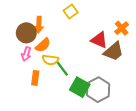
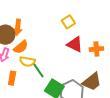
yellow square: (71, 11) -> (68, 22), moved
orange cross: (122, 28) -> (96, 49), moved, turned 32
brown trapezoid: (114, 51) -> (92, 82), moved

